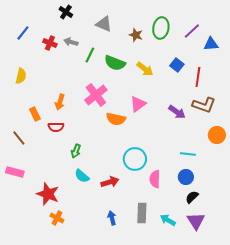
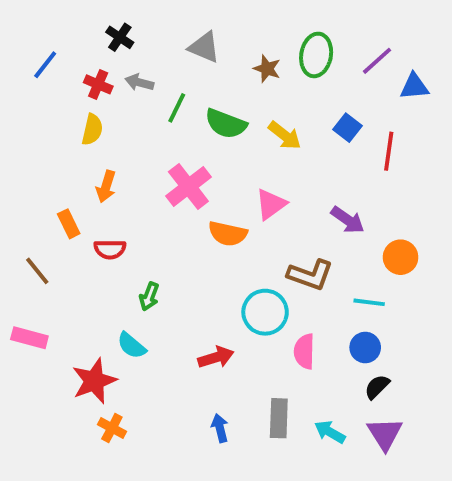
black cross: (66, 12) -> (120, 37), moved
yellow semicircle: (21, 76) -> (92, 130), moved
orange arrow: (60, 102) -> (106, 187), moved
brown L-shape: (204, 105) -> (310, 275), moved
orange circle: (217, 135) -> (401, 257), moved
cyan semicircle: (82, 176) -> (132, 346), moved
red star: (48, 194) -> (94, 381), turned 30

